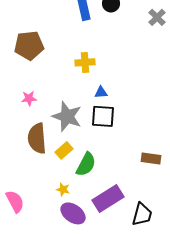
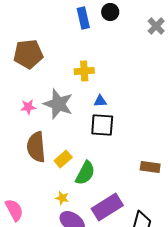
gray star: (67, 116) -> (58, 104), moved

